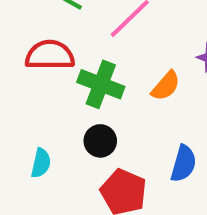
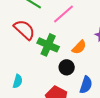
red semicircle: (50, 55) -> (24, 30), turned 40
black circle: (100, 141) -> (67, 67), moved

